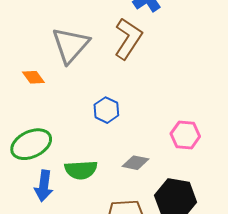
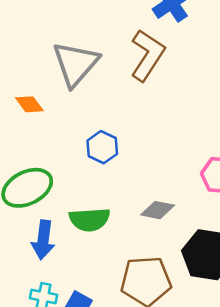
blue hexagon: (106, 110) -> (102, 147), moved

